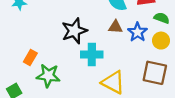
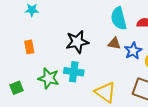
cyan cross: (92, 55) -> (74, 72), moved
orange rectangle: (30, 57) -> (29, 47), moved, turned -48

